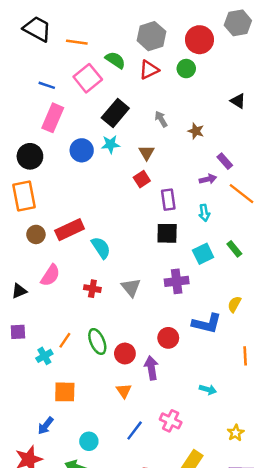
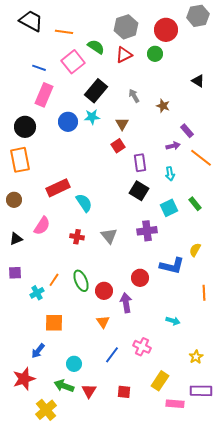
black square: (167, 233) -> (139, 191), turned 30
brown circle: (36, 234) -> (14, 200), moved

